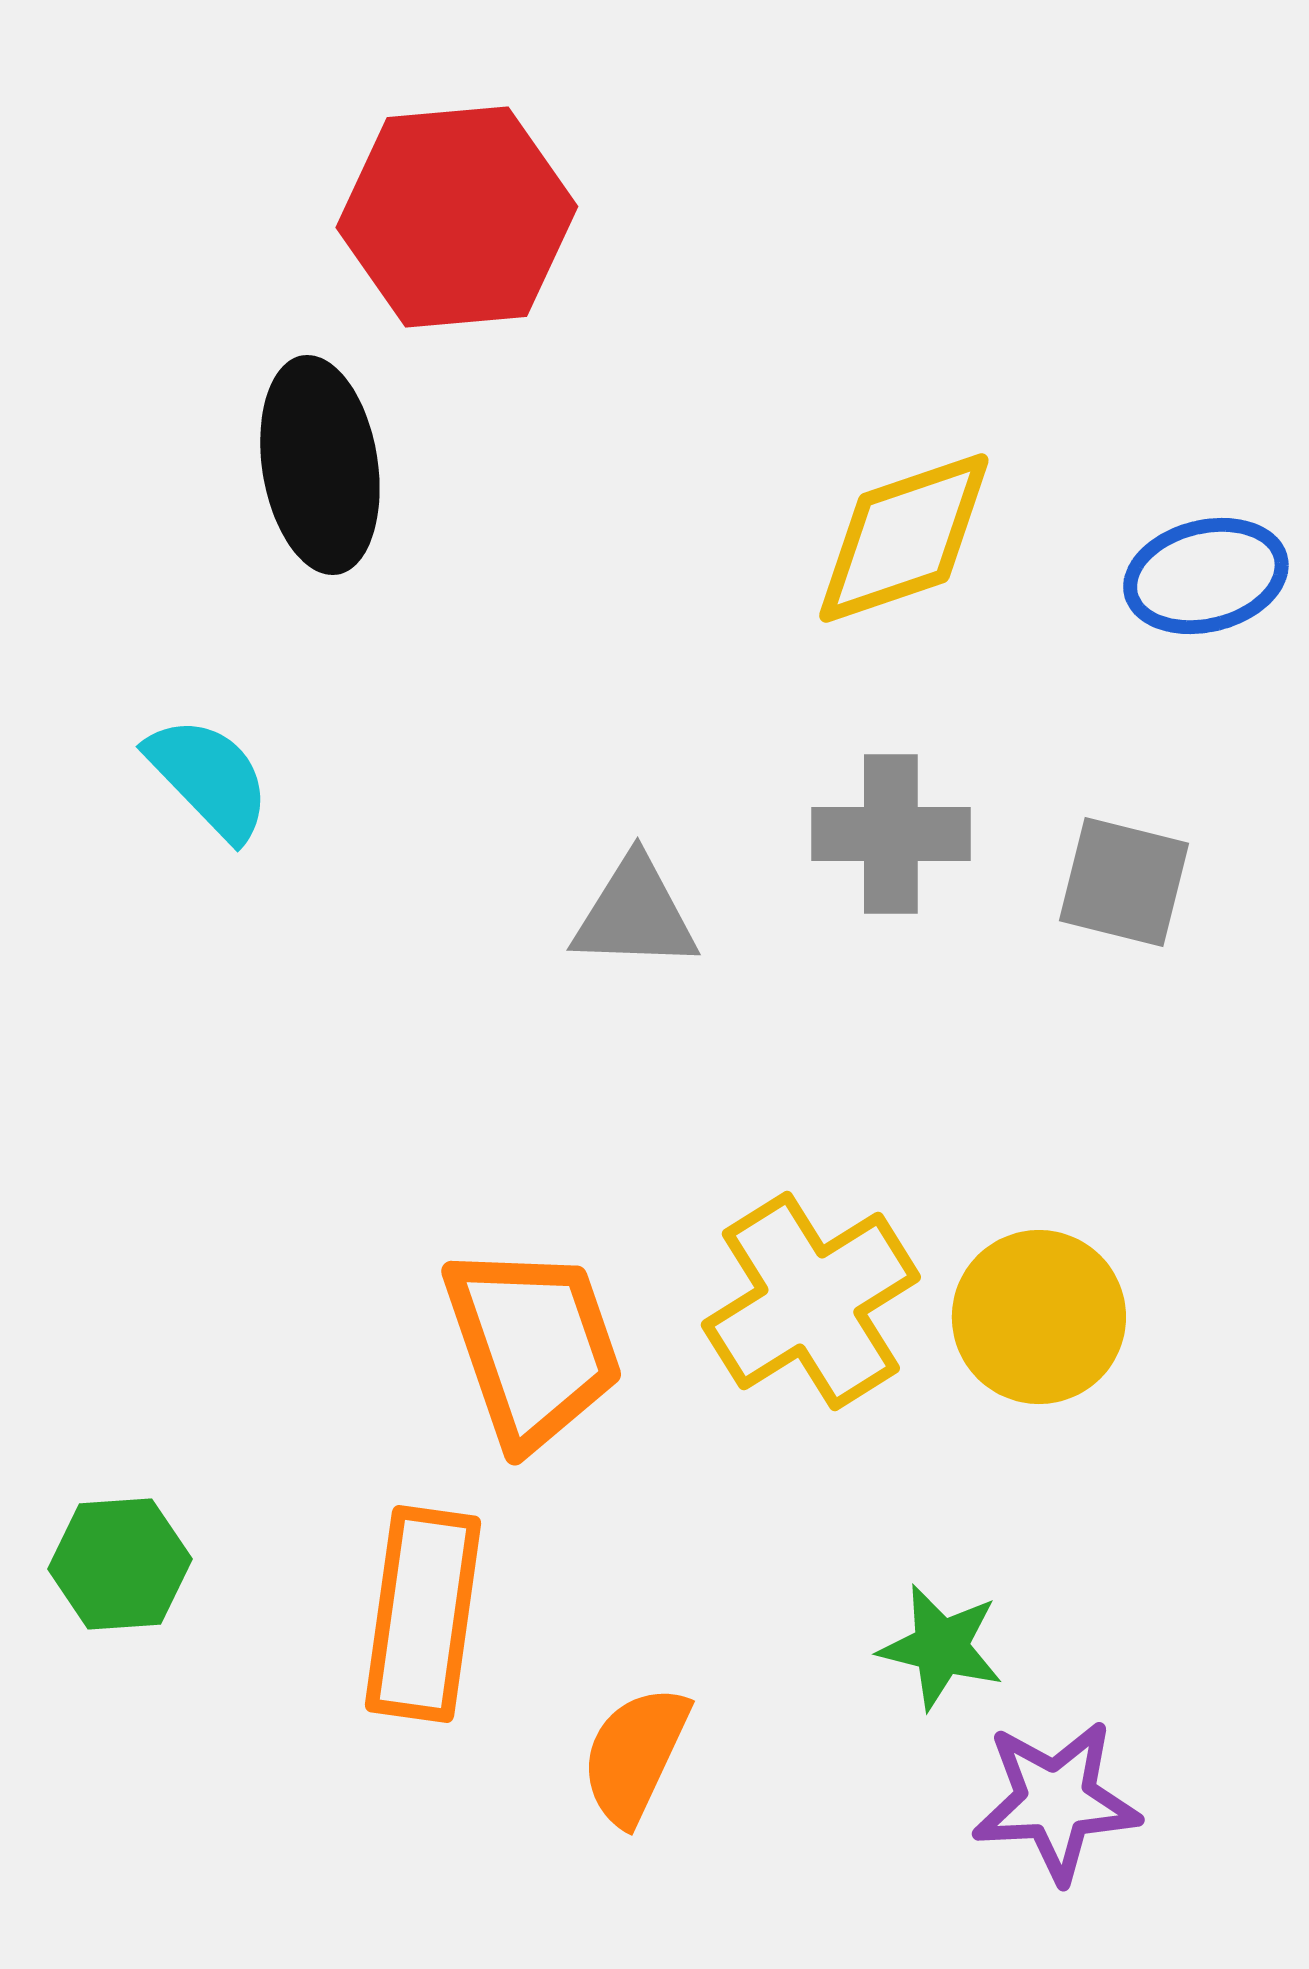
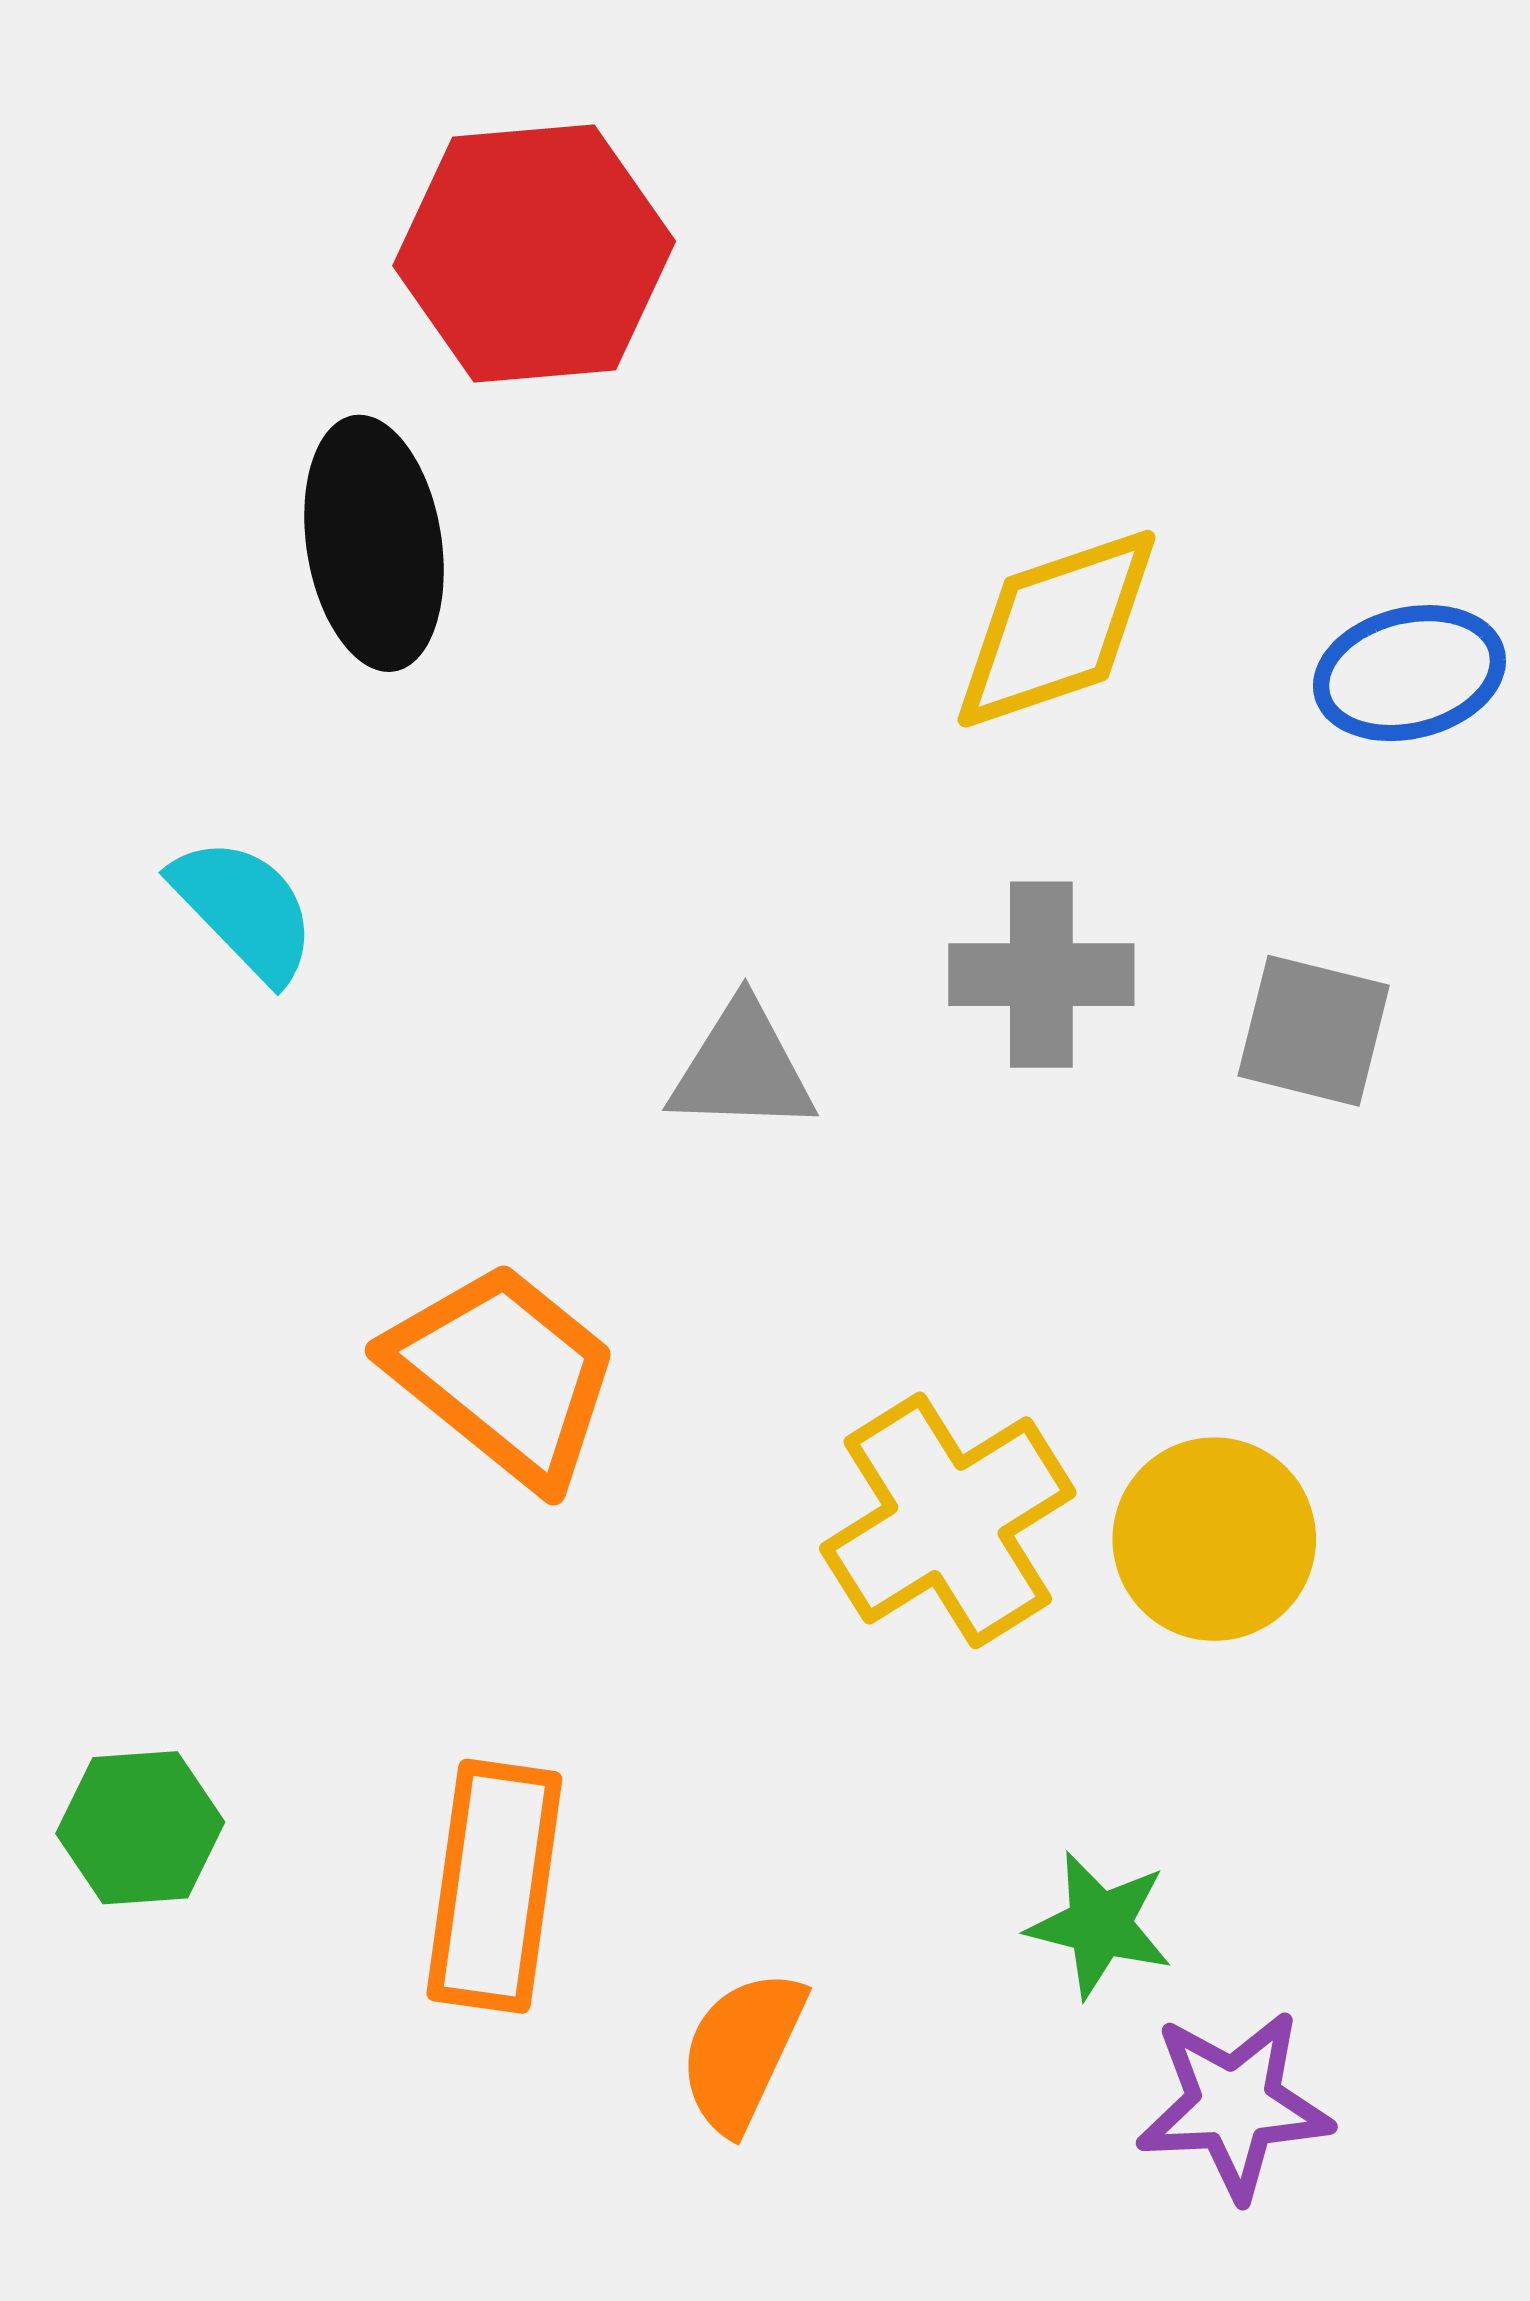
orange trapezoid: (533, 1346) -> (504, 1374), moved, turned -32

